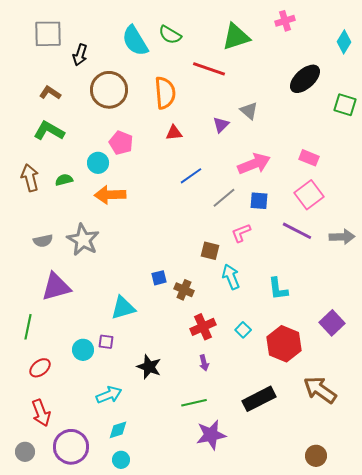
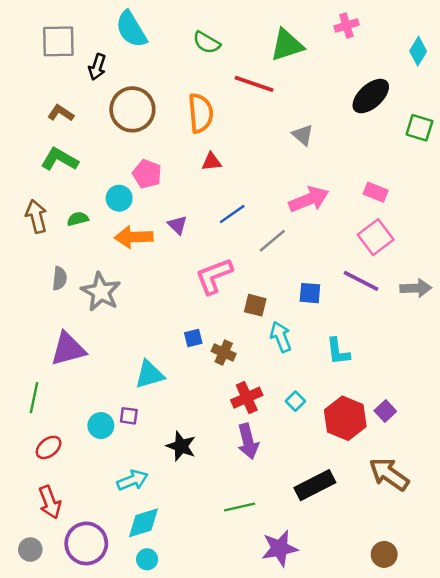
cyan semicircle: (135, 41) -> (131, 29), moved
purple triangle: (221, 125) -> (177, 225), moved, turned -30
blue square: (259, 201) -> (310, 293), moved
pink L-shape: (241, 233) -> (214, 276), moved, size x1.6
gray semicircle: (43, 241) -> (60, 278), moved, turned -72
purple square: (332, 323) -> (385, 411), moved, size x0.7
purple arrow: (204, 363) -> (248, 441), size x1.8
green line: (194, 403) -> (239, 507), moved
cyan diamond: (118, 430) -> (143, 523), size x1.4
purple star: (211, 435) -> (280, 548), moved

